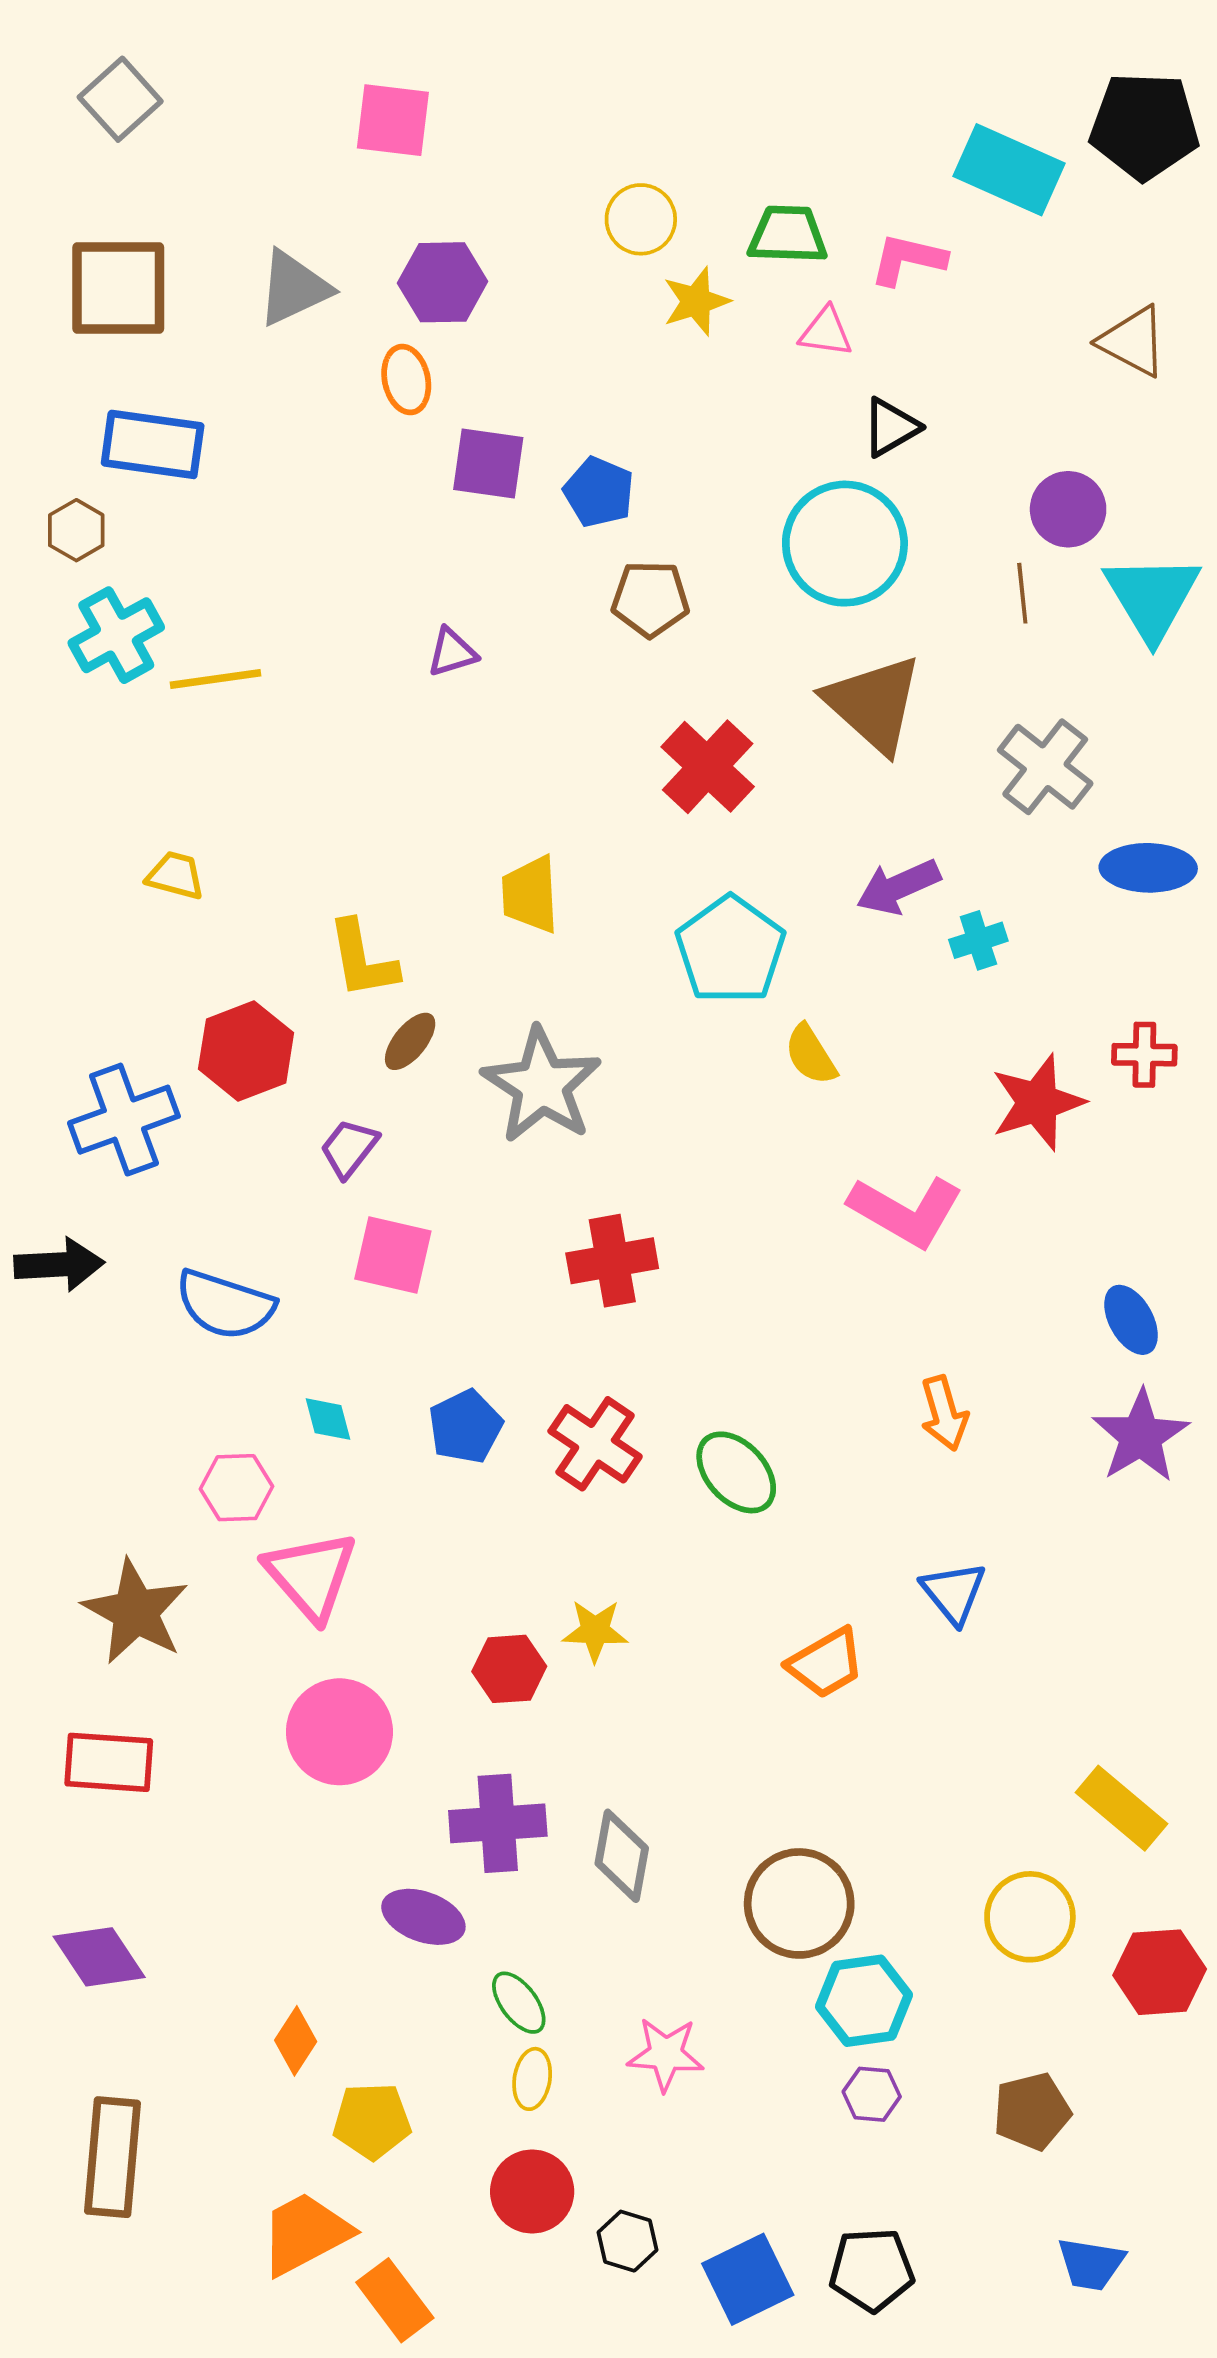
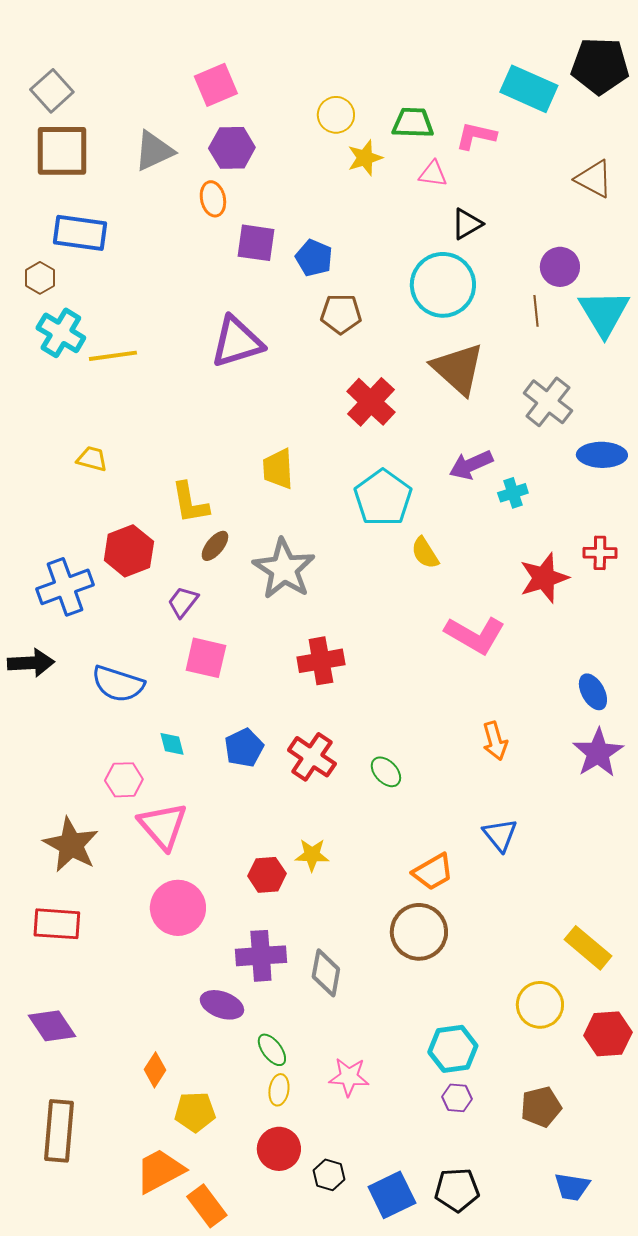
gray square: (120, 99) -> (52, 91), moved
pink square: (393, 120) -> (216, 85), moved, turned -30
cyan cross: (116, 635) -> (61, 333), turned -30
purple triangle: (452, 652) -> (237, 342), size x2.0
green ellipse: (736, 1472) -> (386, 772), size x0.7
brown circle: (799, 1903) -> (419, 932), moved

